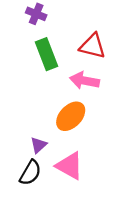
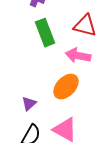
purple triangle: (38, 145) -> (29, 104), moved

